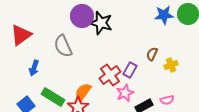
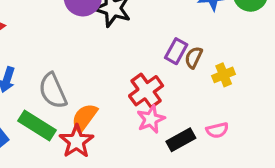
gray semicircle: (63, 46) -> (53, 91), moved
purple rectangle: (130, 70) -> (176, 51), moved
red cross: (110, 75) -> (146, 91), moved

